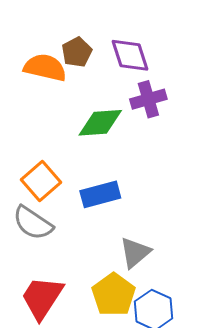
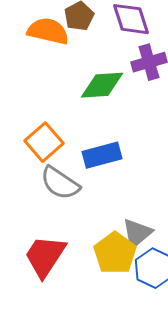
gray semicircle: (33, 223) -> (60, 183), moved
gray triangle: (135, 253) -> (137, 233), moved

